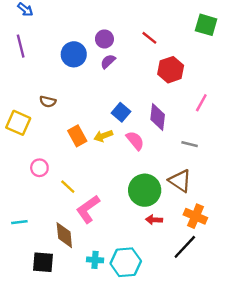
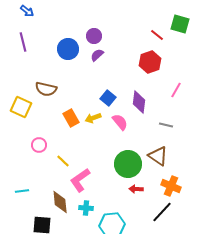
red line: (149, 38) -> (157, 35), moved
brown semicircle: (48, 102) -> (46, 89), size x1.5
cyan cross: (95, 260) -> (86, 208), moved

